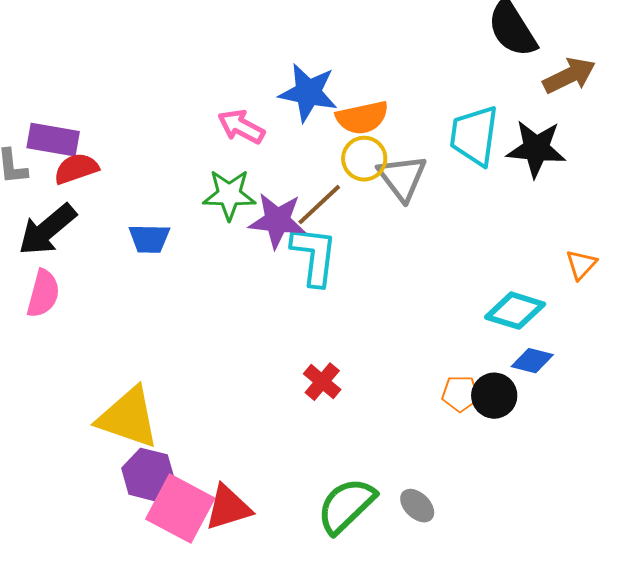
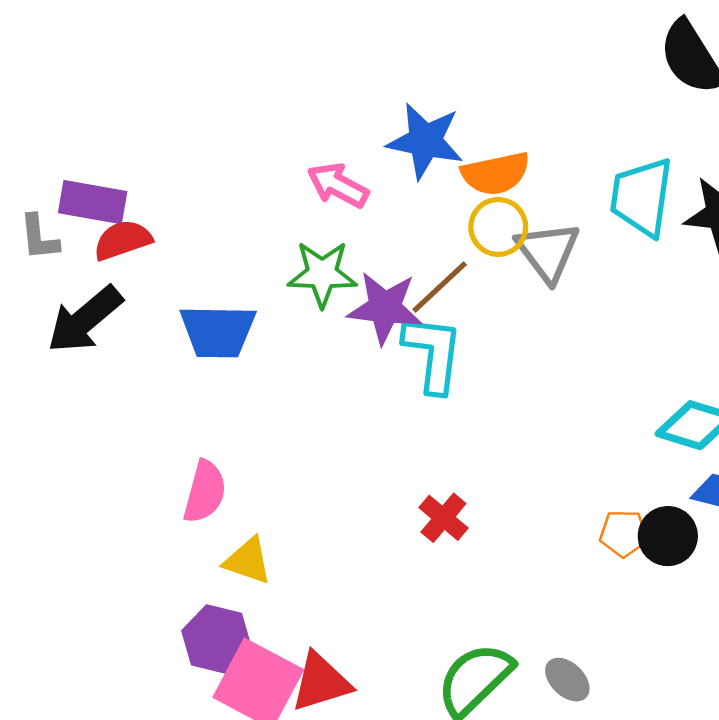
blue trapezoid: (149, 239) -> (218, 331), size x1.4
pink semicircle: (43, 294) -> (205, 492), moved
yellow triangle: (128, 418) -> (248, 561), moved, size x0.6

